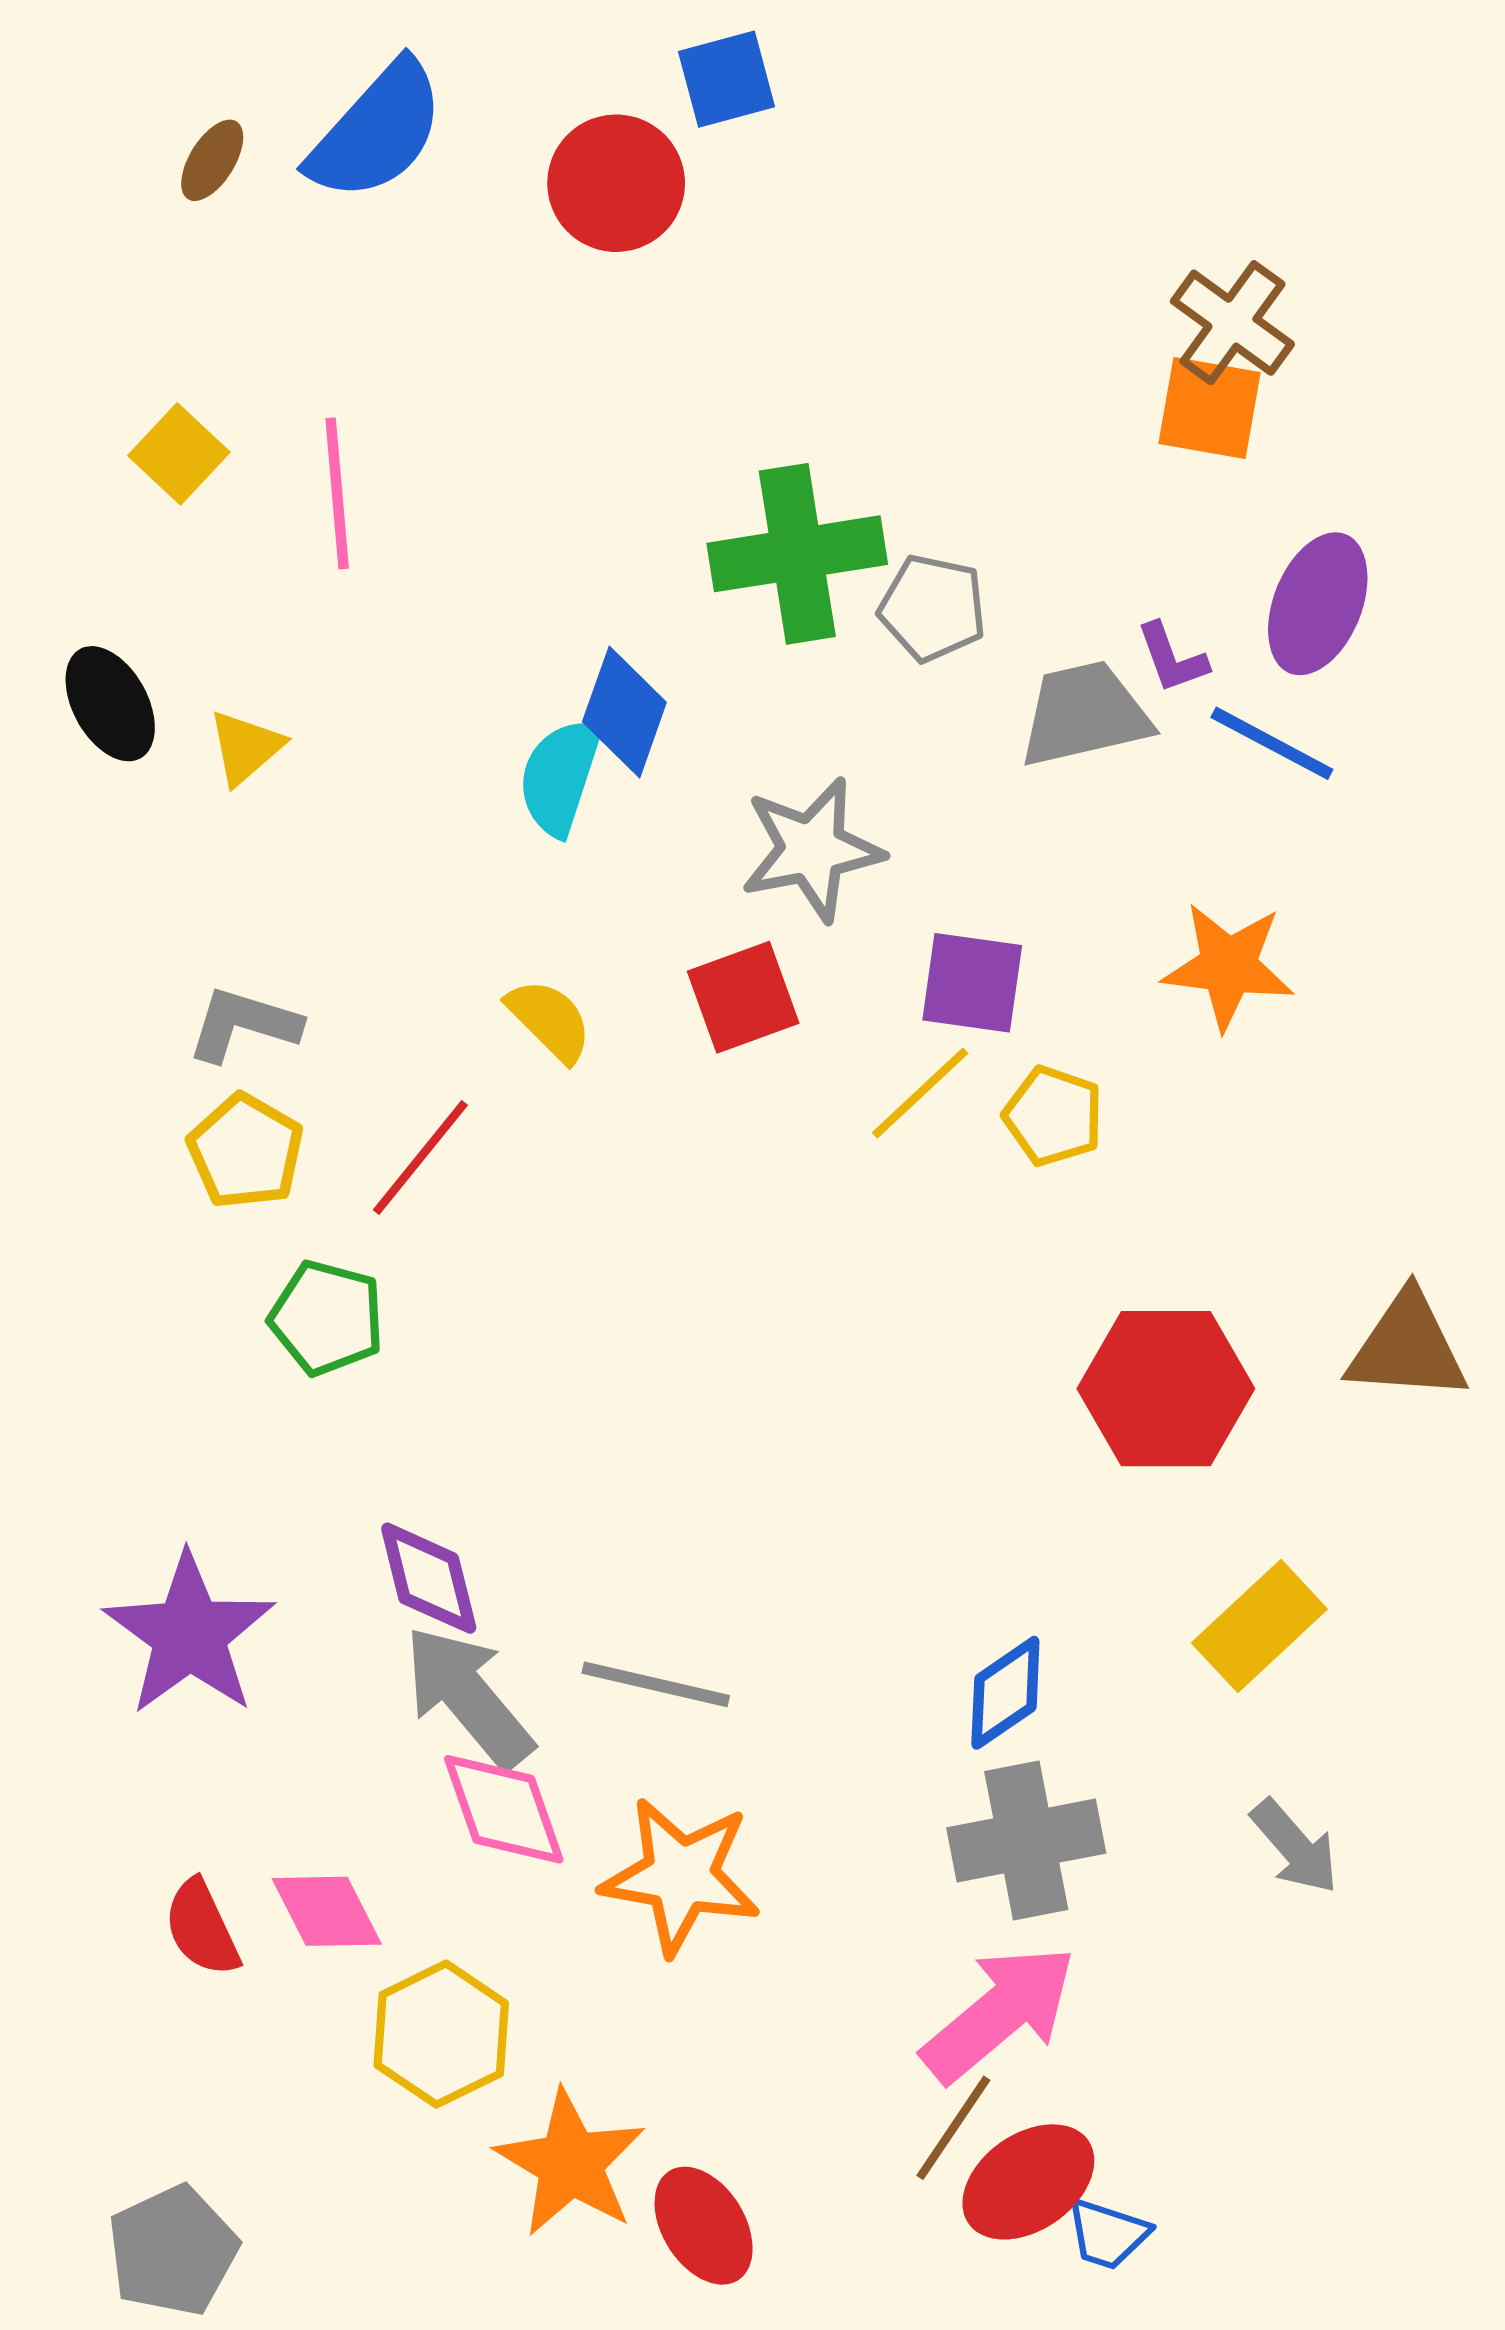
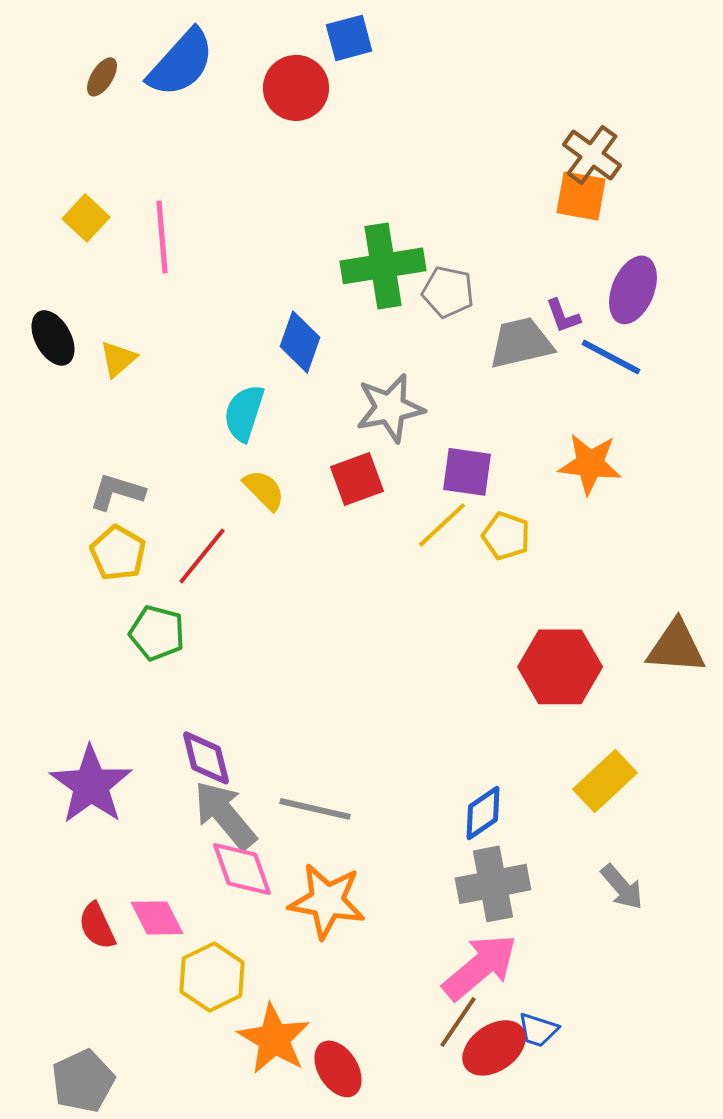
cyan semicircle: (560, 777) -> (244, 413), moved
blue trapezoid: (1107, 2234) -> (538, 1030), moved

